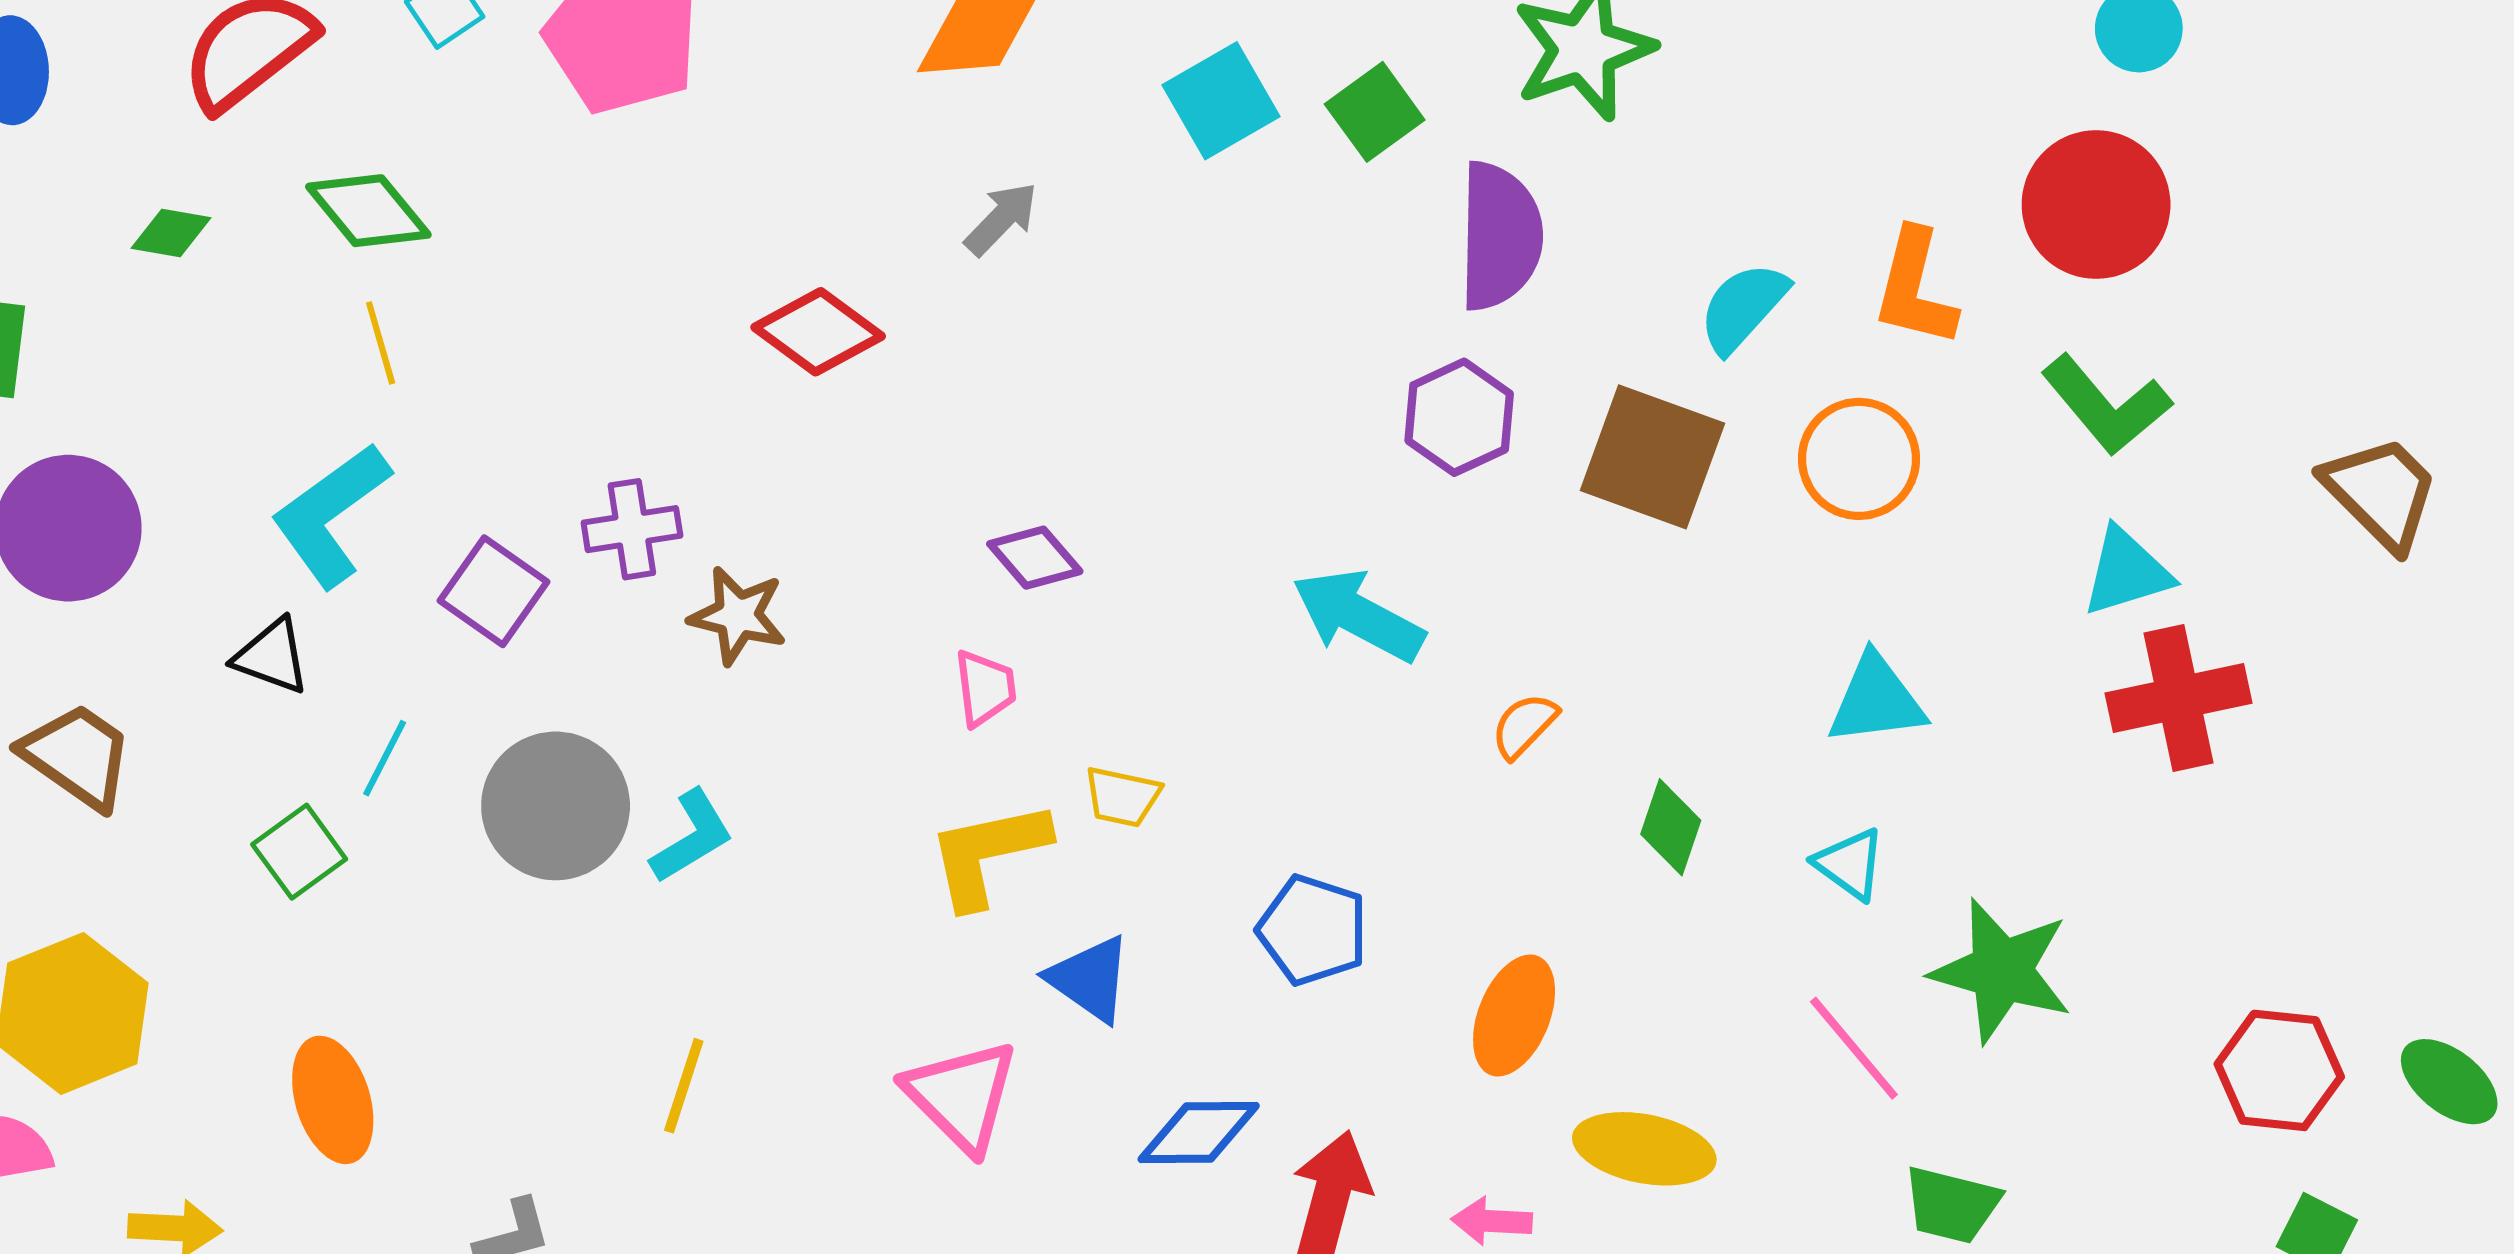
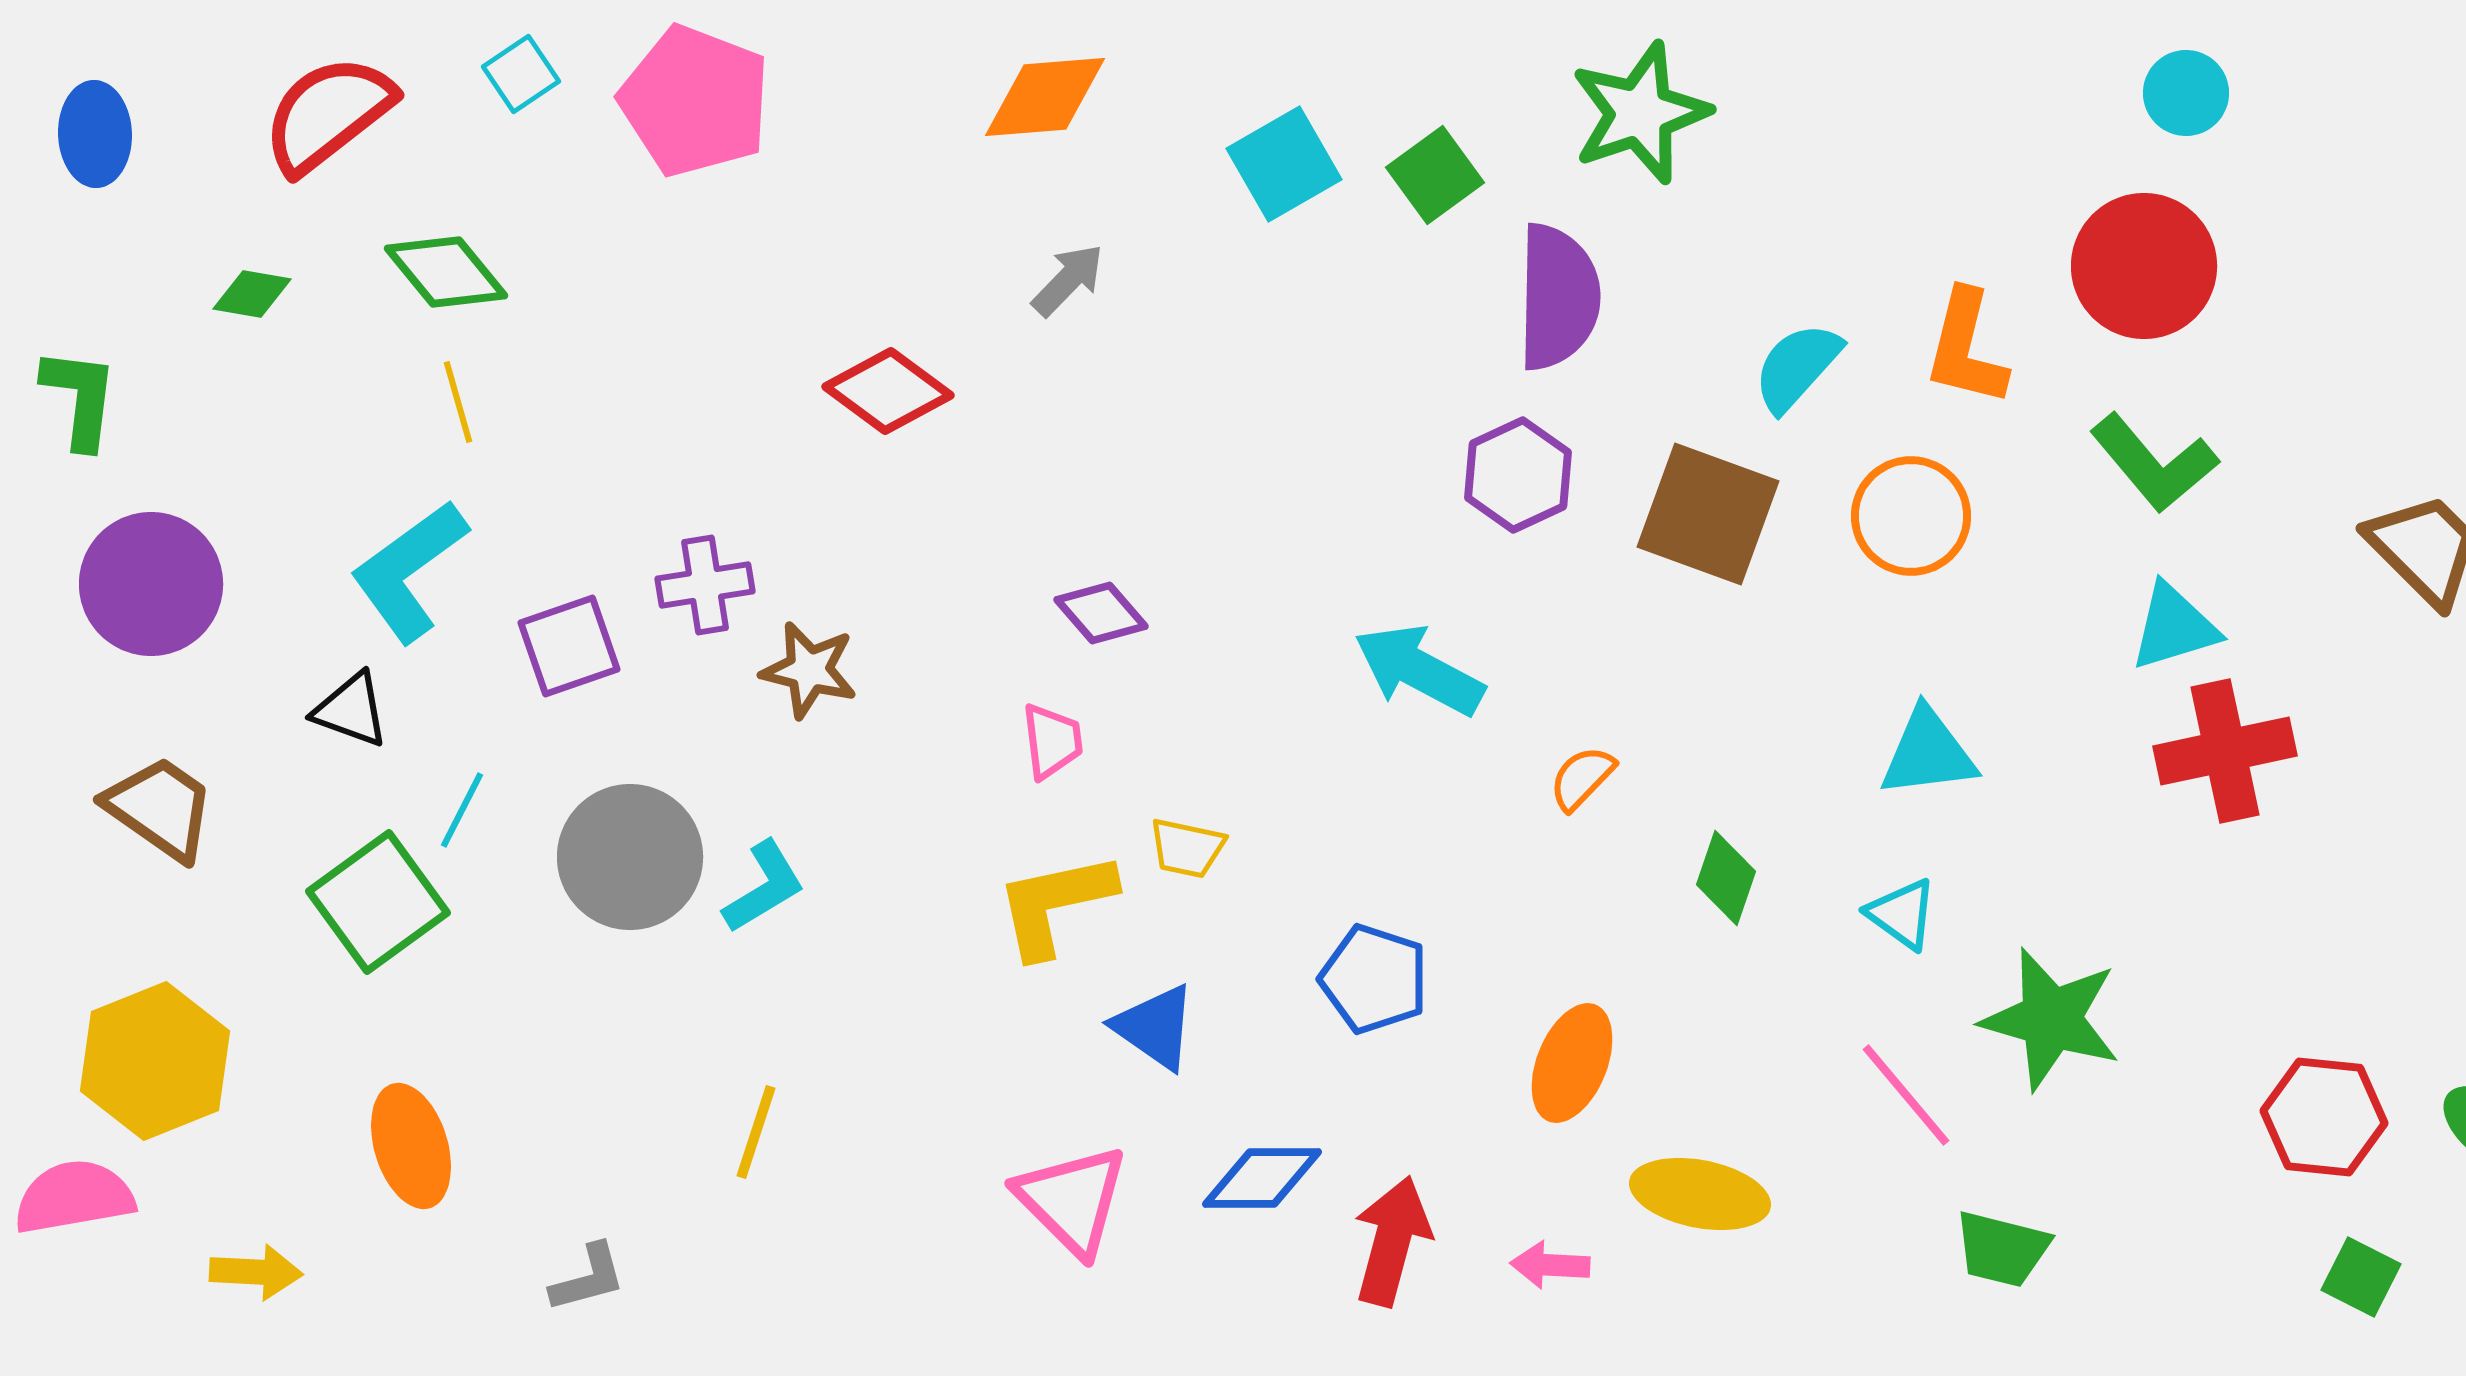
purple square: (494, 591) -> (569, 646), turned 36
green square: (299, 852) -> (378, 902), size x1.5
pink triangle: (962, 1096) -> (1072, 1200), moved

